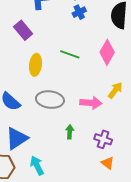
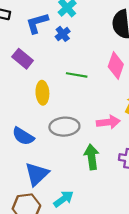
blue cross: (79, 12) -> (63, 34), moved
green arrow: (70, 132) -> (92, 157), size x1.6
cyan arrow: (37, 166) -> (64, 199), turned 90

